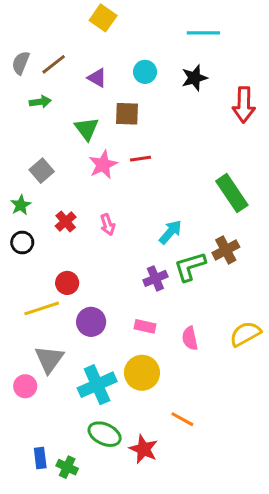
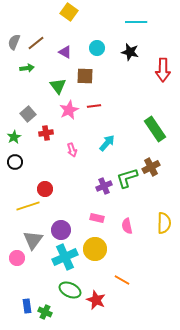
black star: (194, 78) -> (130, 52), turned 30
red cross: (66, 222) -> (46, 133), moved, turned 32
cyan arrow: (170, 232) -> (107, 143), moved
purple circle: (91, 322) -> (61, 230), moved
yellow semicircle: (245, 334) -> (164, 223), turned 120

